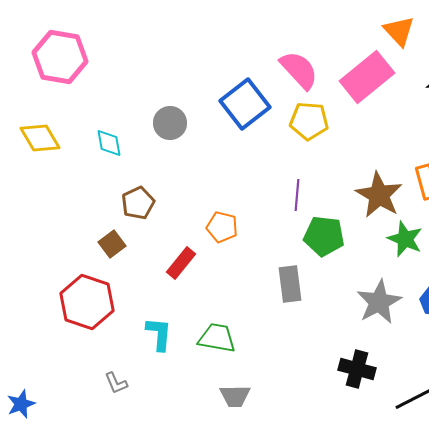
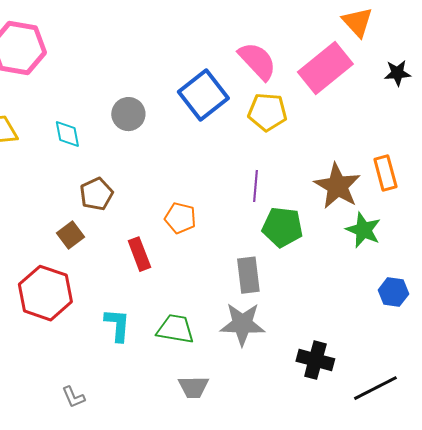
red rectangle: (181, 263) -> (139, 254), turned -60
gray star: (379, 302) -> (242, 324), moved, turned 30
gray L-shape: (116, 383) -> (73, 397), moved

